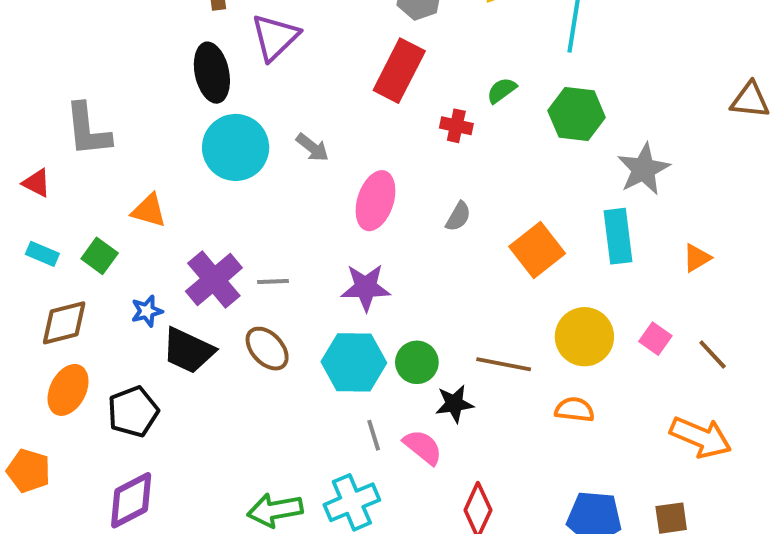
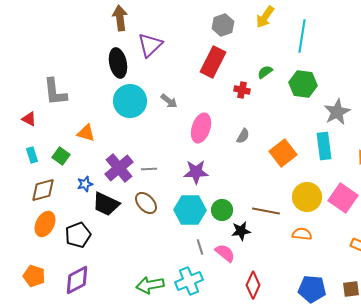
cyan rectangle: (42, 254) -> (32, 155), turned 49
pink square: (655, 339) -> (343, 198), size x1.8
orange pentagon: (29, 471) -> (34, 276), moved

